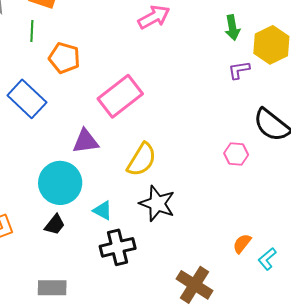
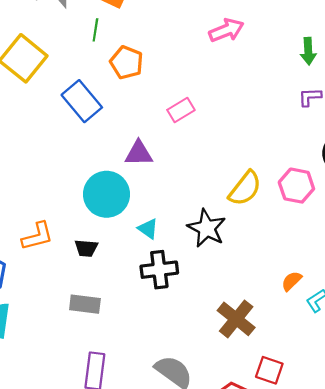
pink rectangle: (120, 96) -> (181, 110), size x0.6
pink hexagon: (236, 154) -> (296, 186), size x1.4
yellow semicircle: (142, 160) -> (245, 188), moved
black trapezoid: (55, 225) -> (86, 248), moved, turned 50

